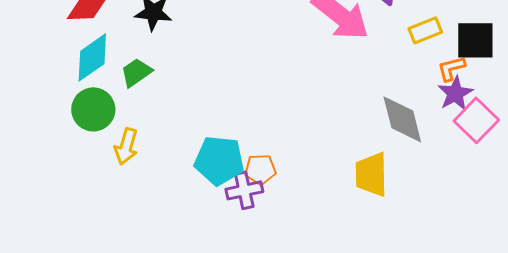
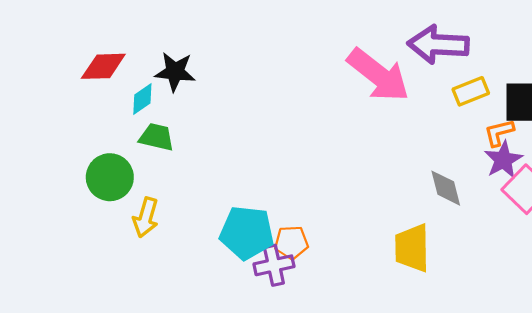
cyan diamond: (92, 57) -> (142, 99), moved, size x0.6
green trapezoid: (136, 72) -> (157, 137), turned 48
gray diamond: (402, 119) -> (446, 188), size x0.7

